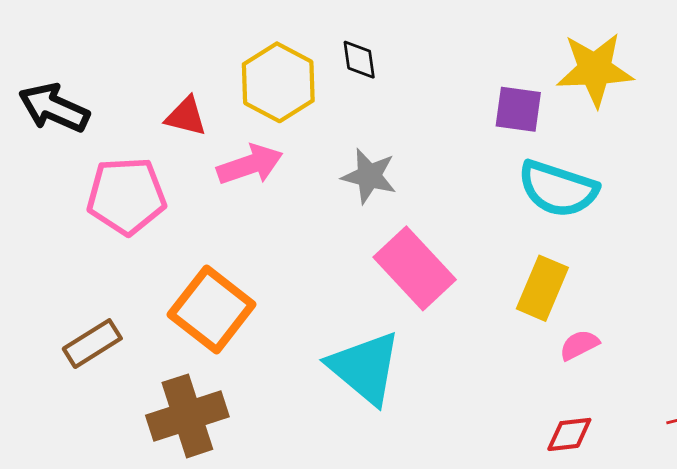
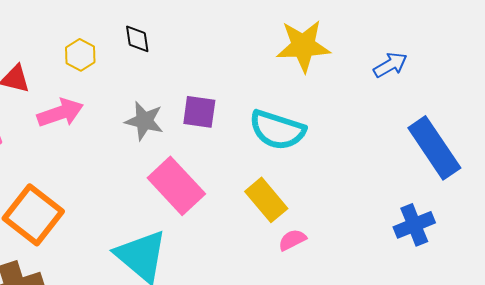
yellow hexagon: (278, 82) -> (80, 55), size x0.6
purple square: (518, 109) -> (199, 112), moved
yellow rectangle: (542, 288) -> (266, 200), turned -63

